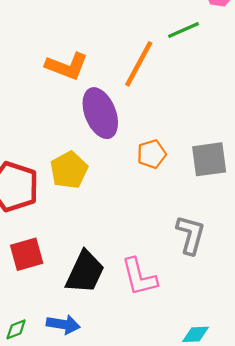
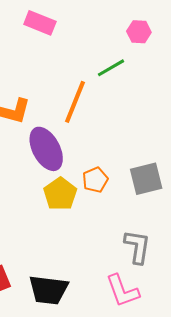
yellow pentagon: (69, 170) -> (60, 194), moved
black trapezoid: (85, 272) -> (48, 290), turned 78
pink L-shape: (139, 277) -> (122, 291), moved

